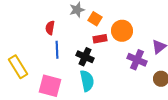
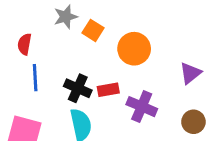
red rectangle: (100, 39) -> (108, 90), moved
purple cross: (137, 60) -> (142, 107), moved

